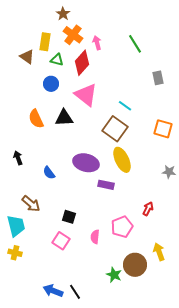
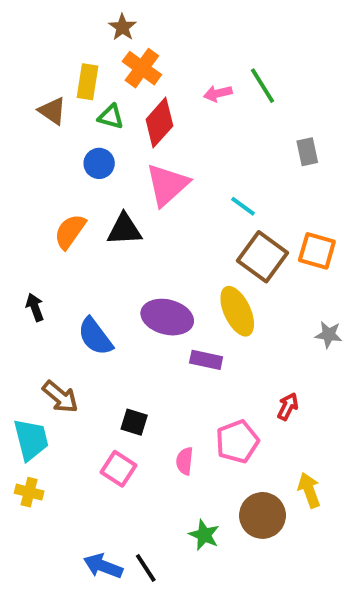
pink arrow: (97, 43) -> (218, 93), moved, turned -88
pink triangle: (86, 95) -> (167, 185), turned 40
orange semicircle: (36, 119) -> (70, 231), turned 60
brown square: (115, 129) -> (263, 257), moved
blue semicircle: (49, 173) -> (95, 337), size x1.5
green star: (114, 275) -> (204, 535), moved

